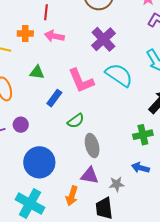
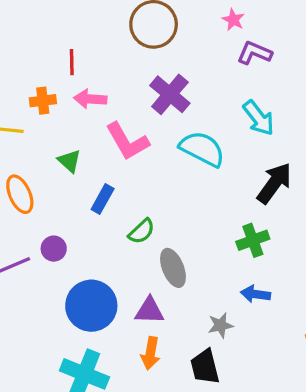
green triangle: (37, 72) -> (69, 161), turned 42
pink L-shape: (81, 81) -> (127, 141), moved
purple triangle: (90, 176) -> (149, 311), moved

